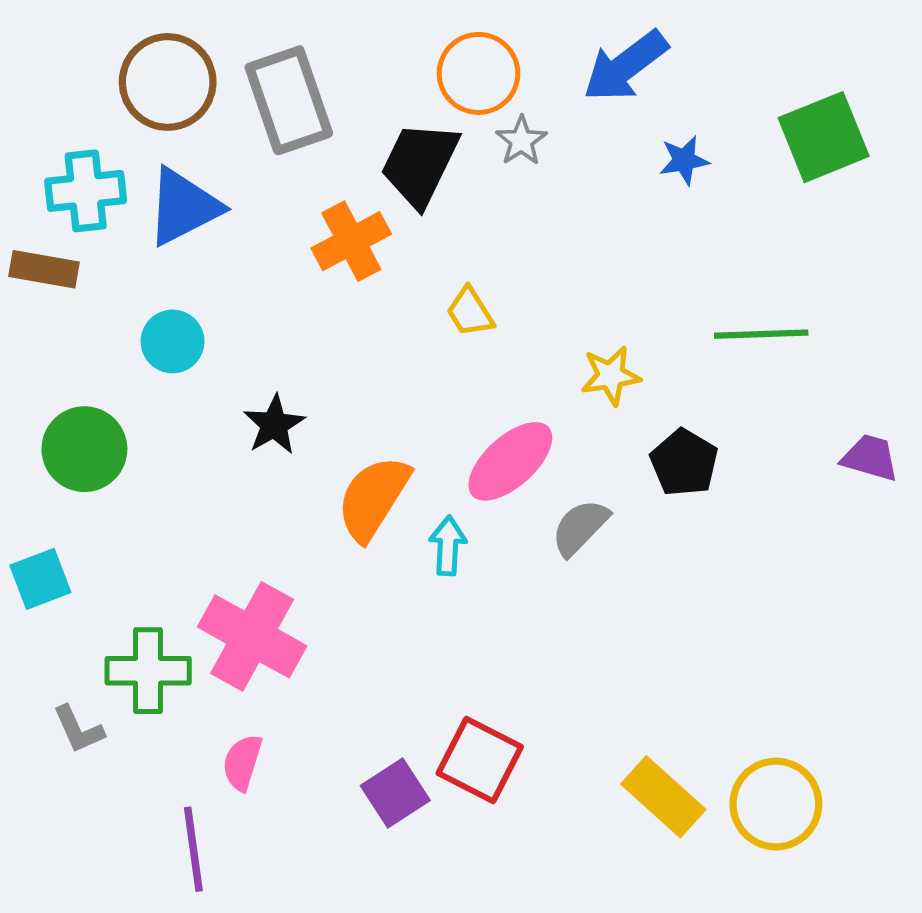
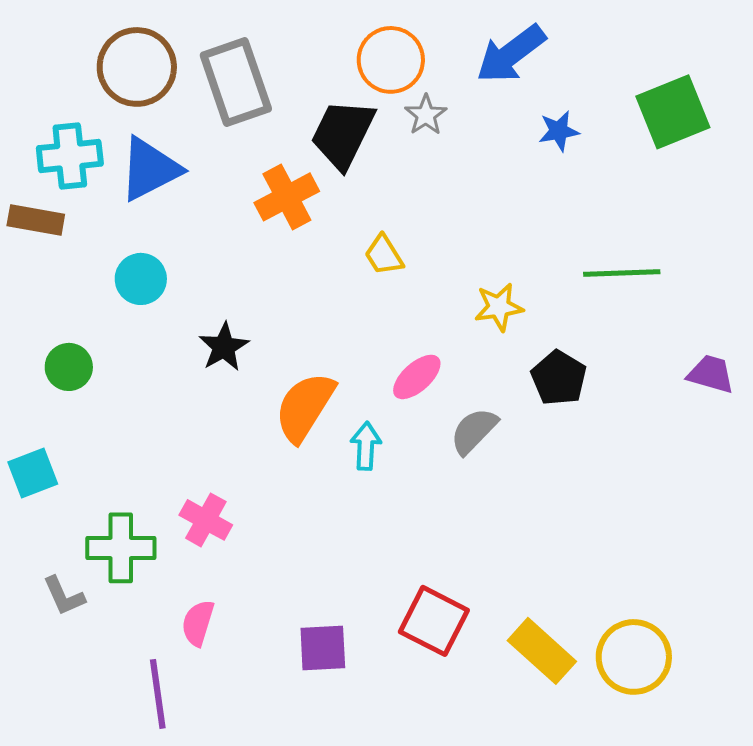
green circle: (84, 449) -> (69, 367), size x0.7
pink ellipse: (510, 461) -> (417, 377), size x0.7
pink cross: (252, 636) -> (206, 520), size x0.6
red square: (480, 760) -> (434, 621), moved
purple square: (395, 793) -> (323, 648), turned 30

